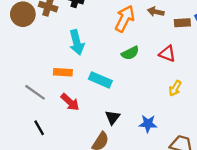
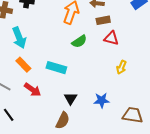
brown rectangle: (182, 23) -> (103, 20), moved
cyan arrow: (77, 42) -> (19, 38), moved
orange rectangle: (63, 72) -> (23, 65), turned 49

